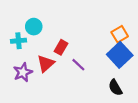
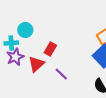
purple line: (78, 65) -> (61, 74), moved
purple star: (23, 72) -> (15, 57), moved

